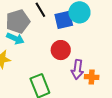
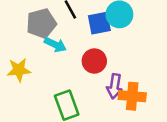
cyan arrow: (15, 39) -> (55, 45), moved
orange cross: (92, 77) -> (132, 96), size x1.5

